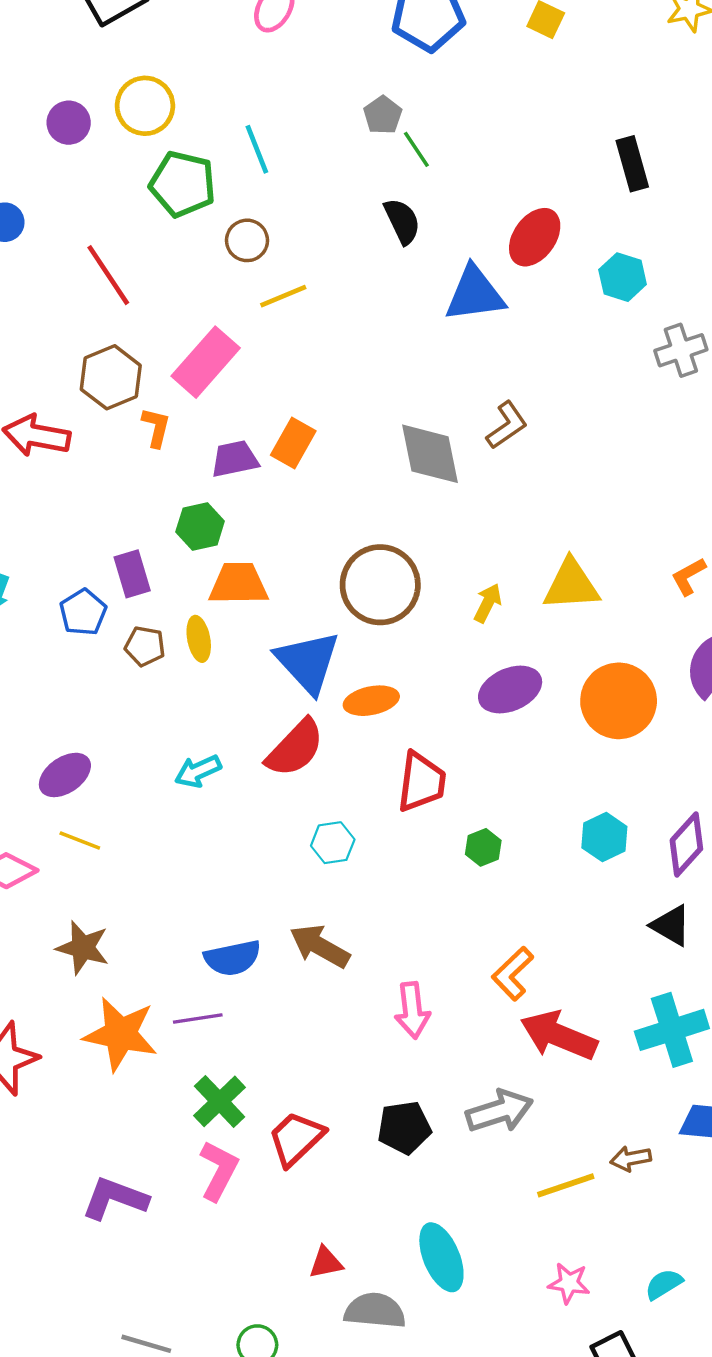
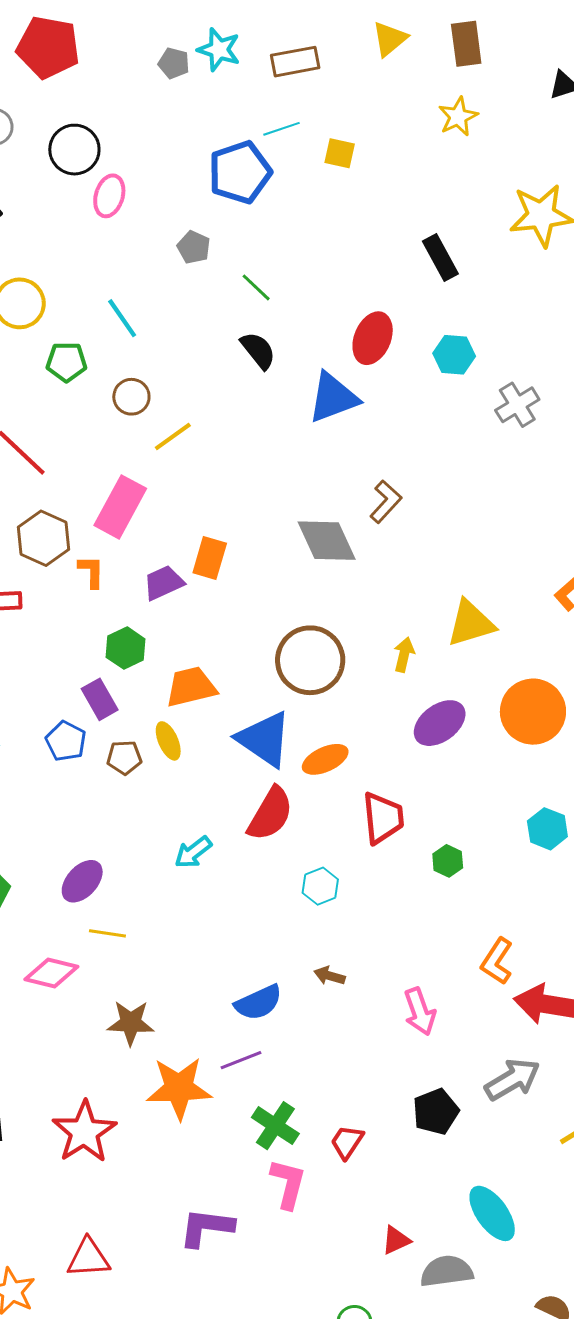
gray pentagon: (383, 115) -> (194, 247), moved
green pentagon: (183, 184) -> (66, 362), size x0.7
green hexagon: (200, 527) -> (126, 648), moved
brown arrow: (320, 946) -> (330, 976), size x0.6
red trapezoid: (296, 1139) -> (347, 1142), size x0.7

